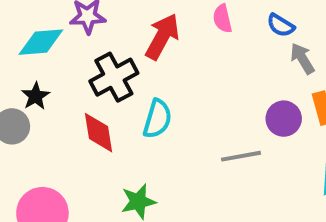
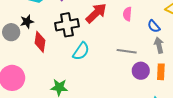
red diamond: (99, 133) -> (40, 42), moved
gray line: (241, 156) -> (127, 51), moved

